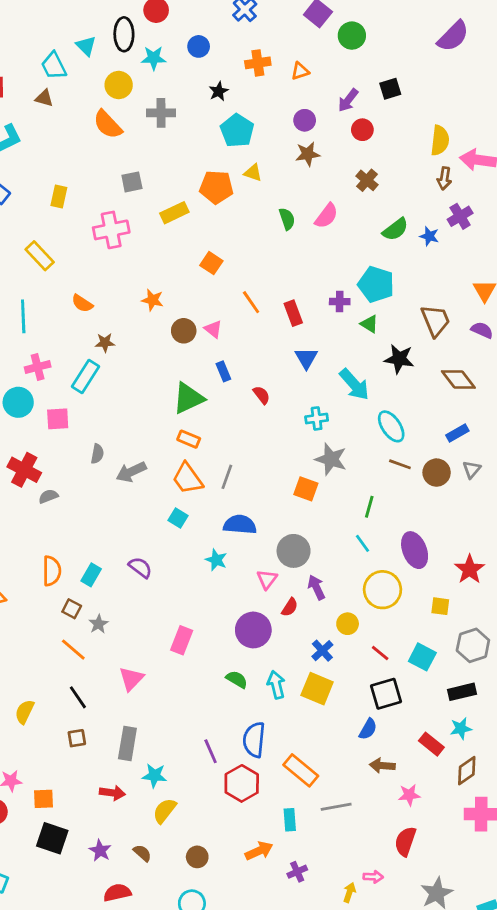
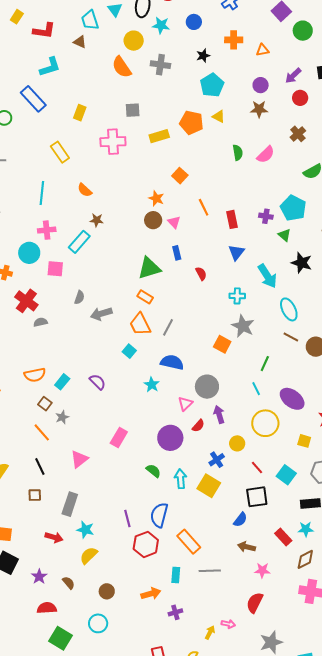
orange star: (153, 300) -> (156, 198), moved
purple ellipse: (415, 550) -> (292, 399), turned -40
orange semicircle: (52, 571) -> (35, 375), turned 70

